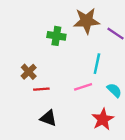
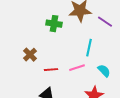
red line: (41, 89) -> (51, 70), moved

